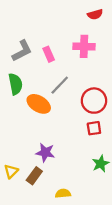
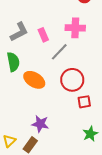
gray line: (60, 85) -> (59, 52), moved
red circle: (94, 101) -> (72, 80), moved

